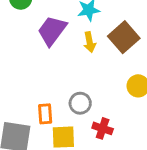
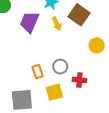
orange rectangle: (45, 114) -> (38, 71), moved

